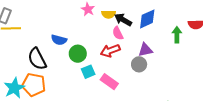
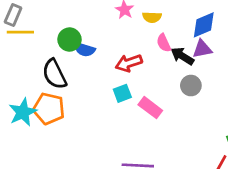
black arrow: (123, 20) -> (182, 56), moved
purple triangle: (145, 50) -> (202, 49), moved
red arrow: (110, 51) -> (129, 63), moved
green circle: (78, 54) -> (69, 40), moved

